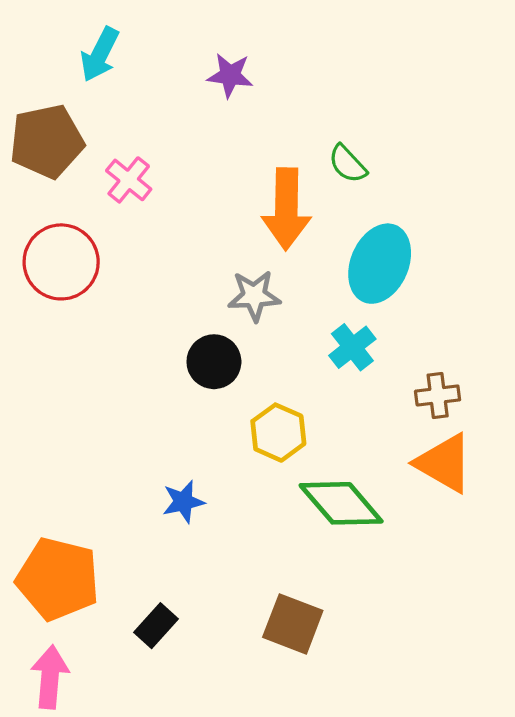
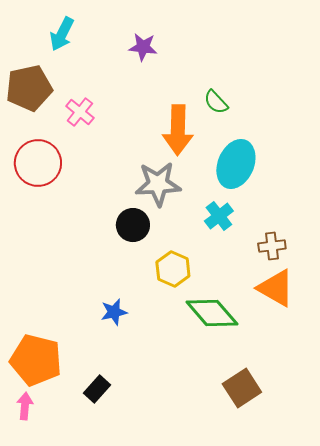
gray star: (254, 296) -> (158, 184), size x1.4
brown square: (293, 624) -> (242, 388), moved, turned 36
pink arrow: (50, 677) -> (25, 406), moved, size x0.7

